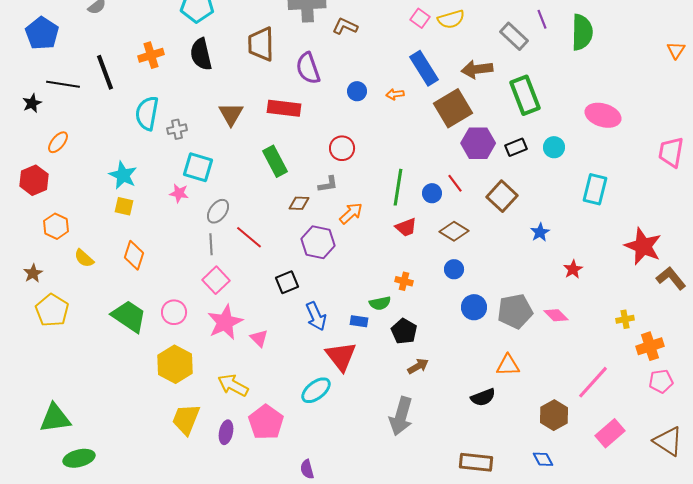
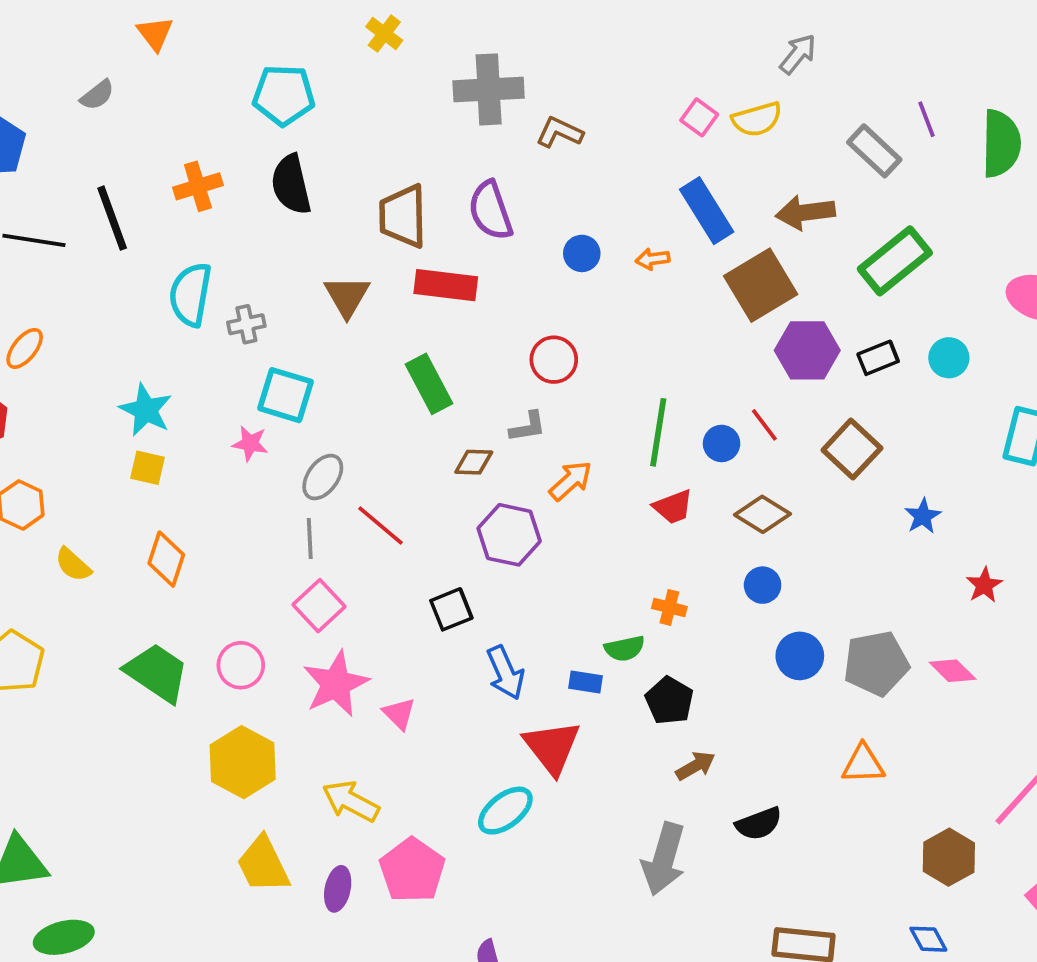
brown trapezoid: (261, 44) -> (403, 216), moved
green rectangle: (525, 95) -> (895, 261), turned 72
black semicircle: (483, 397) -> (759, 824), moved
yellow trapezoid: (186, 419) -> (263, 865), turned -48

